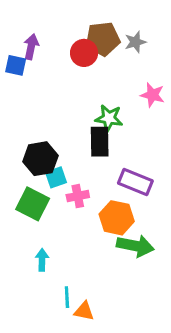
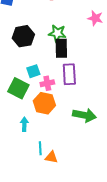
green star: (109, 118) -> (57, 33), moved
black hexagon: (40, 159) -> (23, 36), moved
purple rectangle: (135, 182) -> (69, 74), moved, turned 65
orange hexagon: (117, 218) -> (44, 103), moved

